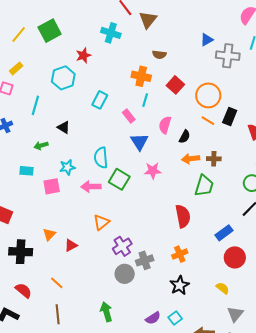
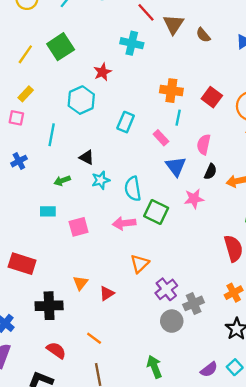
brown semicircle: (159, 55) -> (203, 35), moved, turned 48
black semicircle: (185, 137) -> (210, 172), moved
cyan star: (67, 167) -> (101, 180), moved

